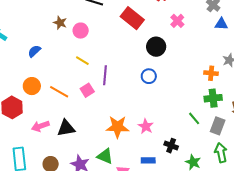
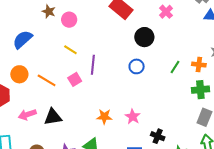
blue semicircle: (34, 51) -> (22, 39), size x1.5
green line: (194, 118) -> (175, 67), moved, turned 72
orange star: (117, 127) -> (104, 117), size x0.7

